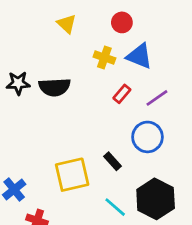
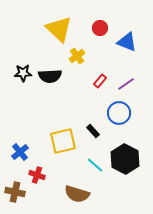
yellow triangle: (67, 24) -> (59, 29), size x1.8
blue triangle: (139, 56) -> (127, 42), moved
yellow cross: (104, 57) -> (77, 56), moved, turned 35

